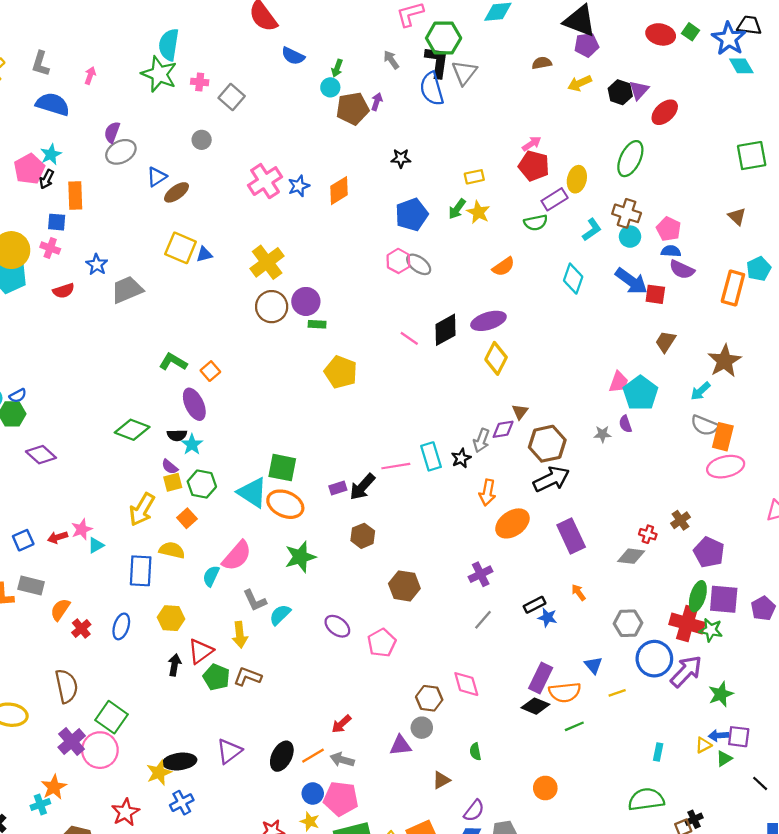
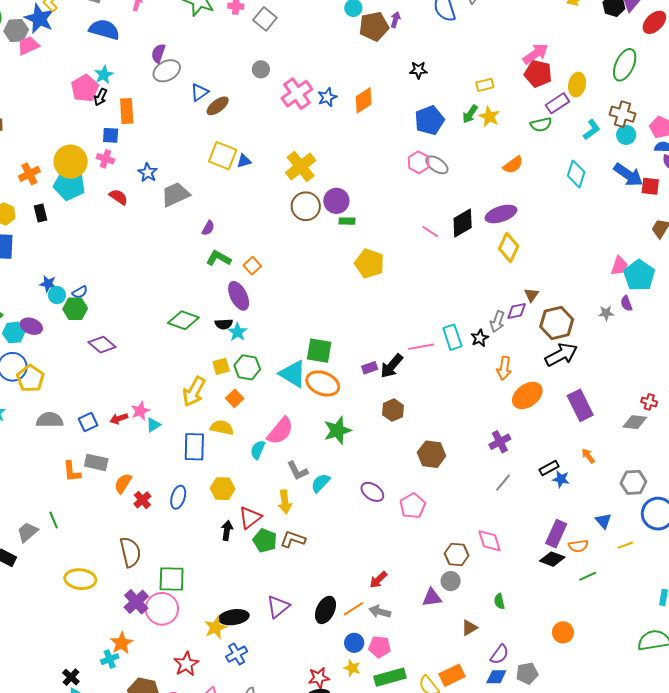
gray circle: (202, 140) -> (261, 69), moved
pink arrow: (532, 144) -> (536, 54), size x1.5
red semicircle: (64, 291) -> (118, 197), turned -126
purple semicircle: (170, 467) -> (208, 228), moved, turned -98
orange semicircle: (565, 692) -> (578, 546), size x0.7
green square: (112, 717) -> (172, 579), turned -32
pink pentagon: (341, 799) -> (380, 647), size x0.7

